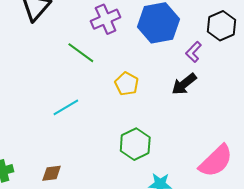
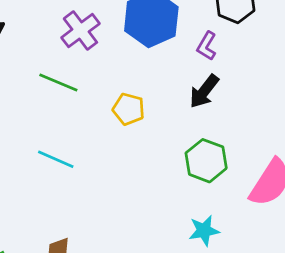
cyan line: (66, 107) -> (56, 159), turned 68
green hexagon: (135, 144) -> (206, 161), moved

